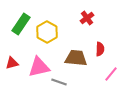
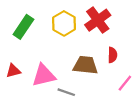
red cross: (87, 18) -> (98, 20), size x1.6
yellow hexagon: (47, 32) -> (64, 23), moved

